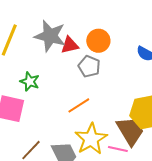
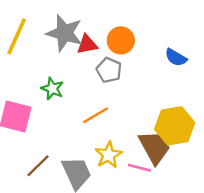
green star: (30, 81) -> (52, 89), moved
yellow star: (91, 139) -> (109, 155), size x0.7

